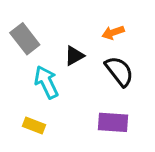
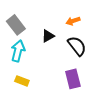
cyan arrow: (46, 82) -> (18, 51), moved, turned 40
purple rectangle: (113, 122) -> (73, 79), turned 72

